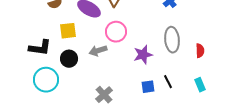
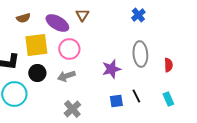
yellow square: (68, 31) -> (36, 45), size x1.4
pink circle: (116, 32) -> (69, 49), moved
gray arrow: (98, 51) -> (66, 76), moved

